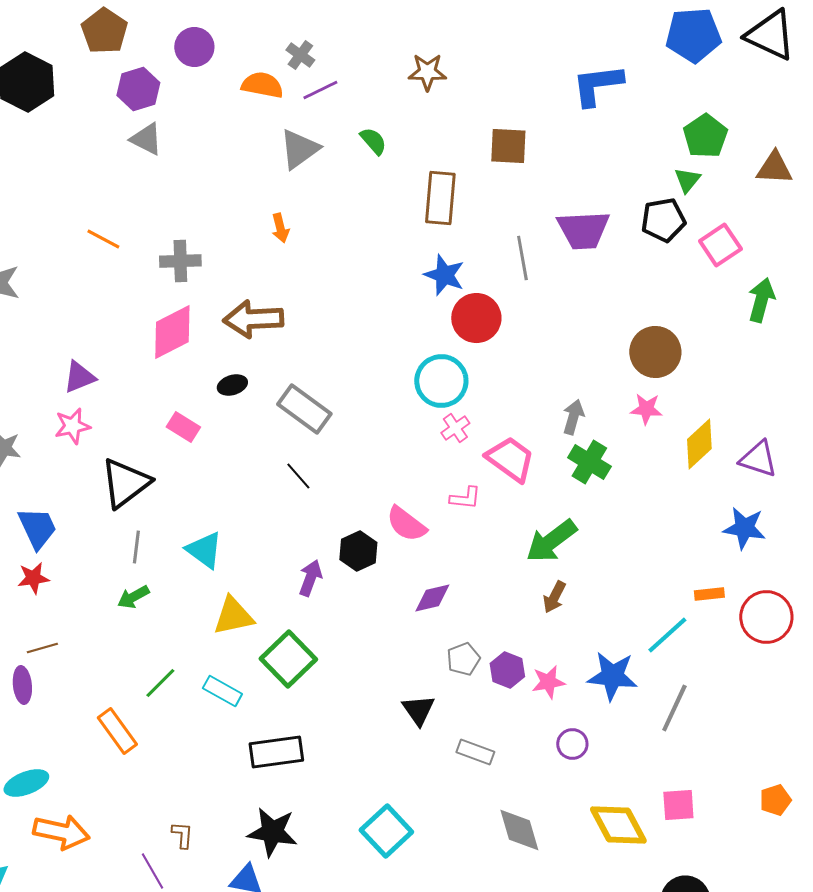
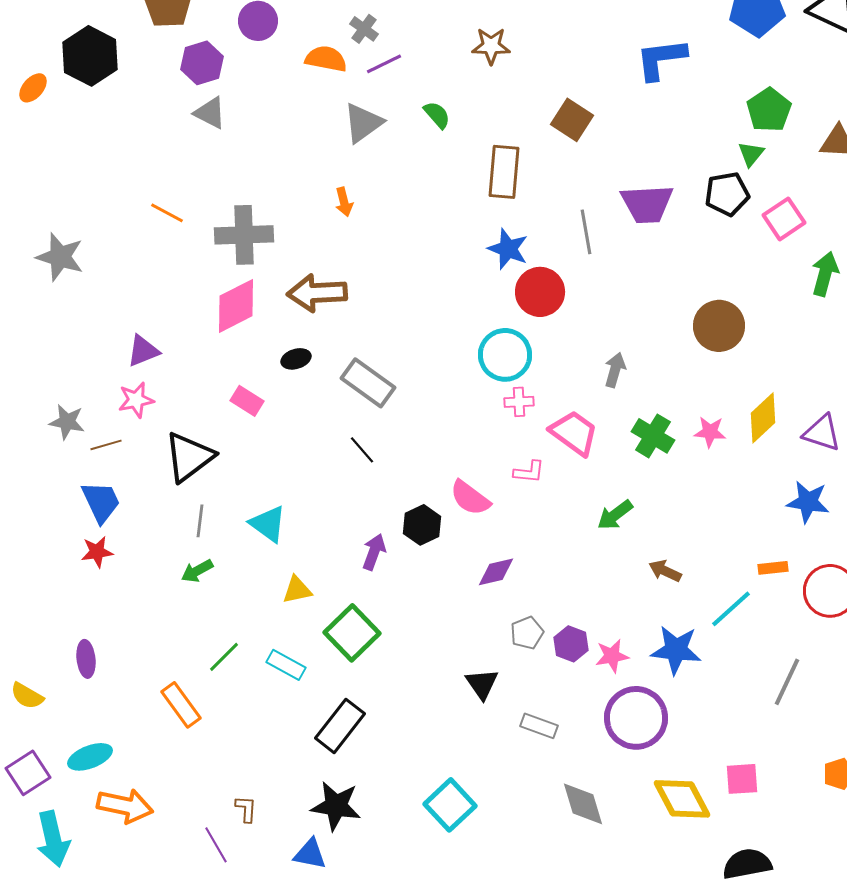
brown square: (508, 146) -> (572, 120), turned 30
gray cross: (180, 261) -> (244, 235), size x1.4
pink star: (646, 409) -> (710, 432), moved
gray arrow: (573, 417) -> (615, 370), moved
pink cross: (455, 428) -> (519, 402), turned 32
green arrow: (551, 541) -> (615, 515), size x0.7
brown arrow: (554, 597) -> (665, 571), moved, turned 88
yellow triangle: (233, 616) -> (297, 590), size x0.7
brown line: (42, 648) -> (106, 445), moved
gray line: (674, 708) -> (787, 682), moved
purple circle: (572, 744) -> (636, 718), size x2.0
black rectangle: (276, 752) -> (340, 726), turned -44

